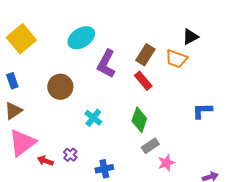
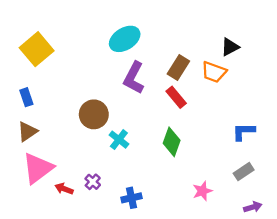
cyan ellipse: (81, 38) -> (125, 39), moved
brown circle: (60, 87) -> (94, 114), moved
gray rectangle: (150, 146) -> (244, 172), moved

